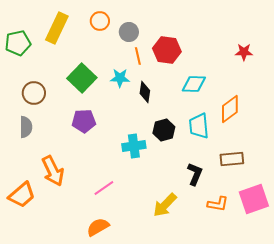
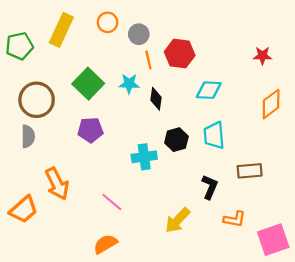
brown circle: (34, 93) -> (37, 100), size x1.4
orange diamond: (230, 109) -> (271, 104), moved
pink line: (104, 188) -> (112, 202), turned 75
pink square: (254, 199) -> (273, 240), moved

